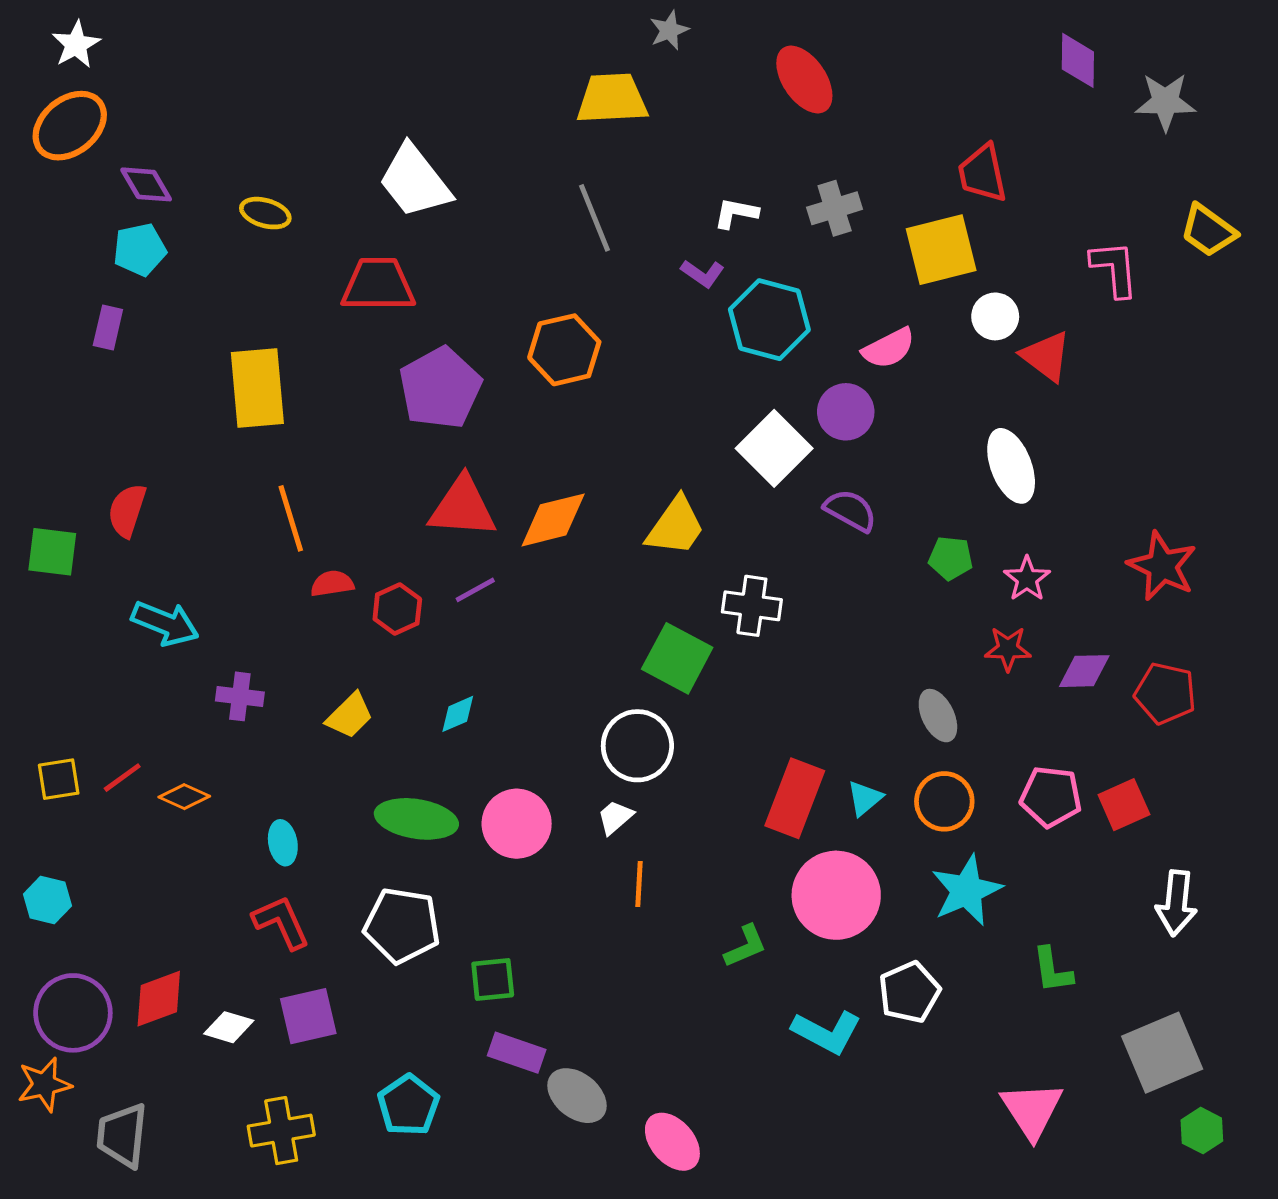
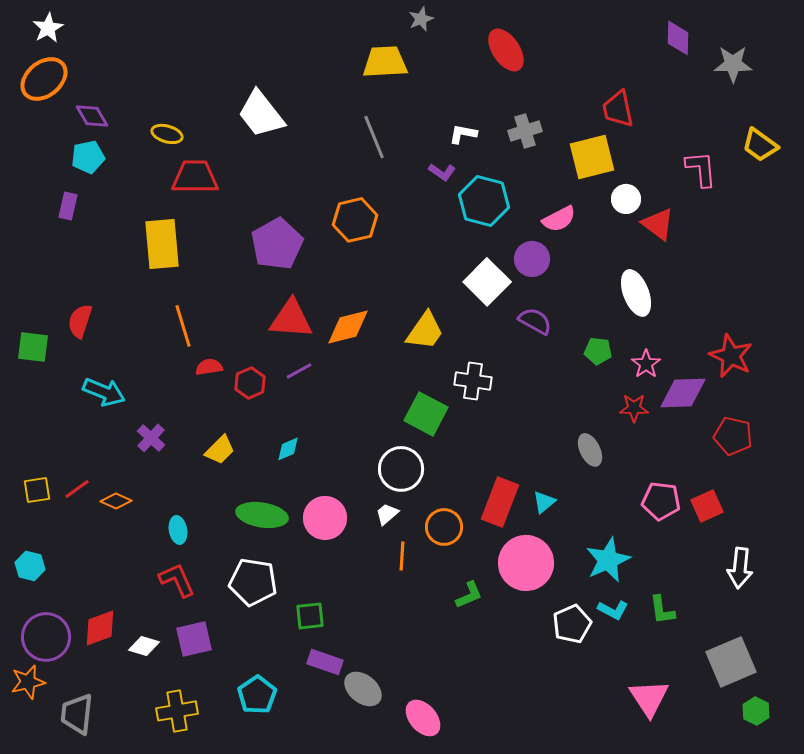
red trapezoid: (378, 285) -> (195, 177), moved
purple diamond: (1084, 671) -> (683, 393), moved, size x1.4
purple cross: (240, 696) -> (151, 438), turned 36
orange circle: (944, 801) -> (444, 527), moved
cyan L-shape: (827, 1032) -> (613, 610), moved, size x0.7

